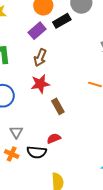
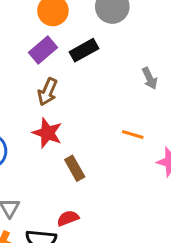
black rectangle: (62, 21) -> (84, 50), moved
red star: (40, 84) -> (47, 133), turned 30

